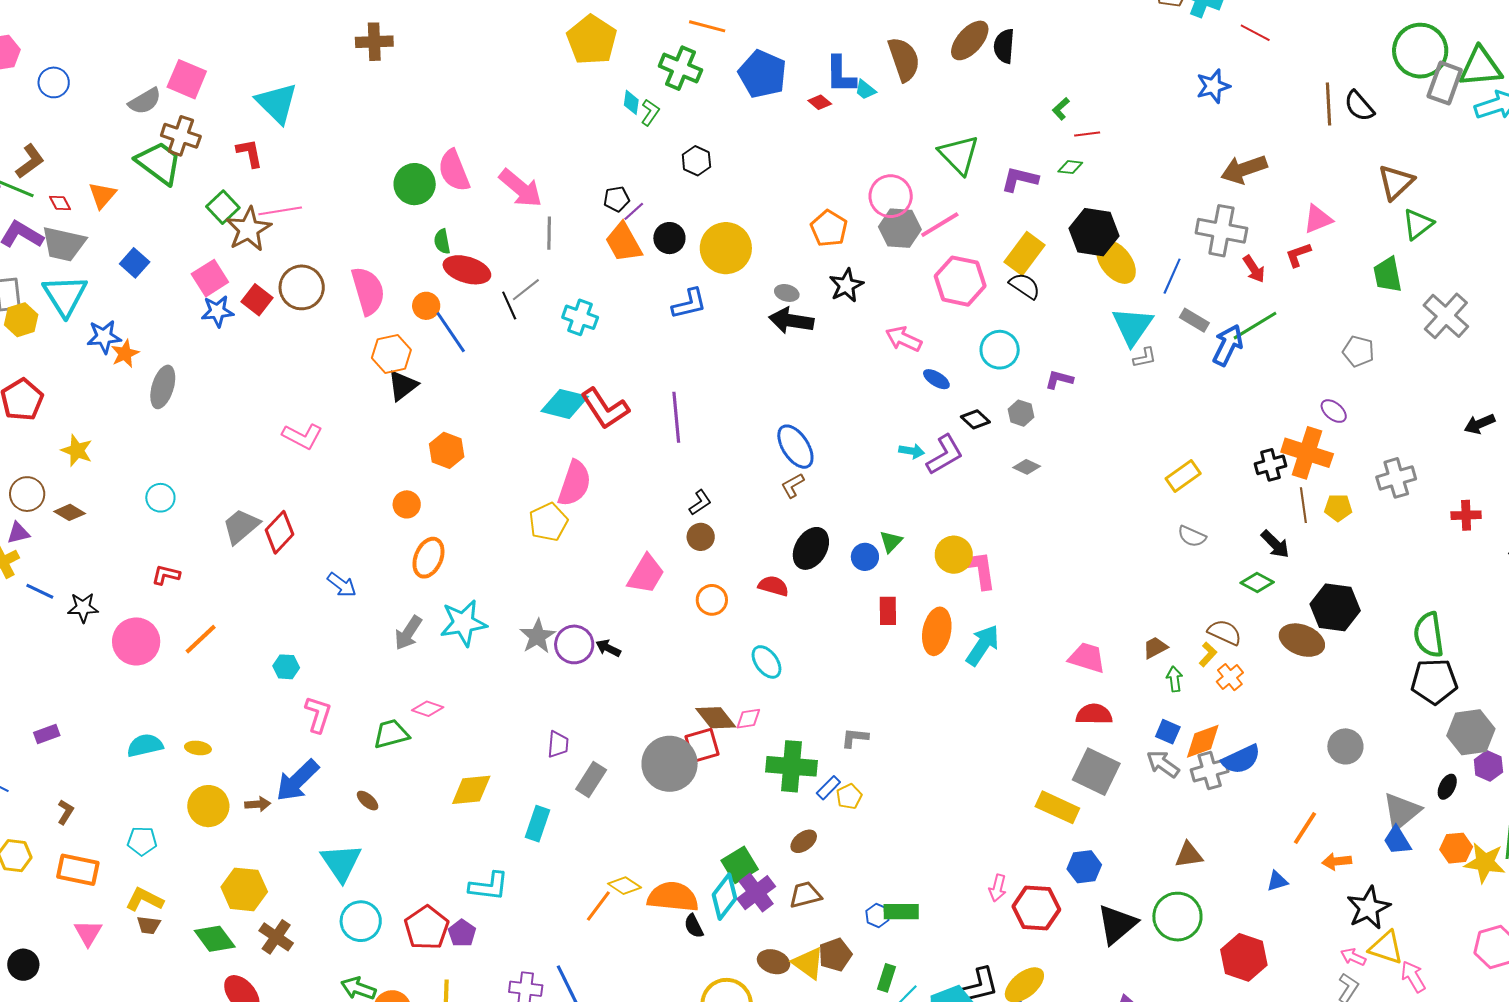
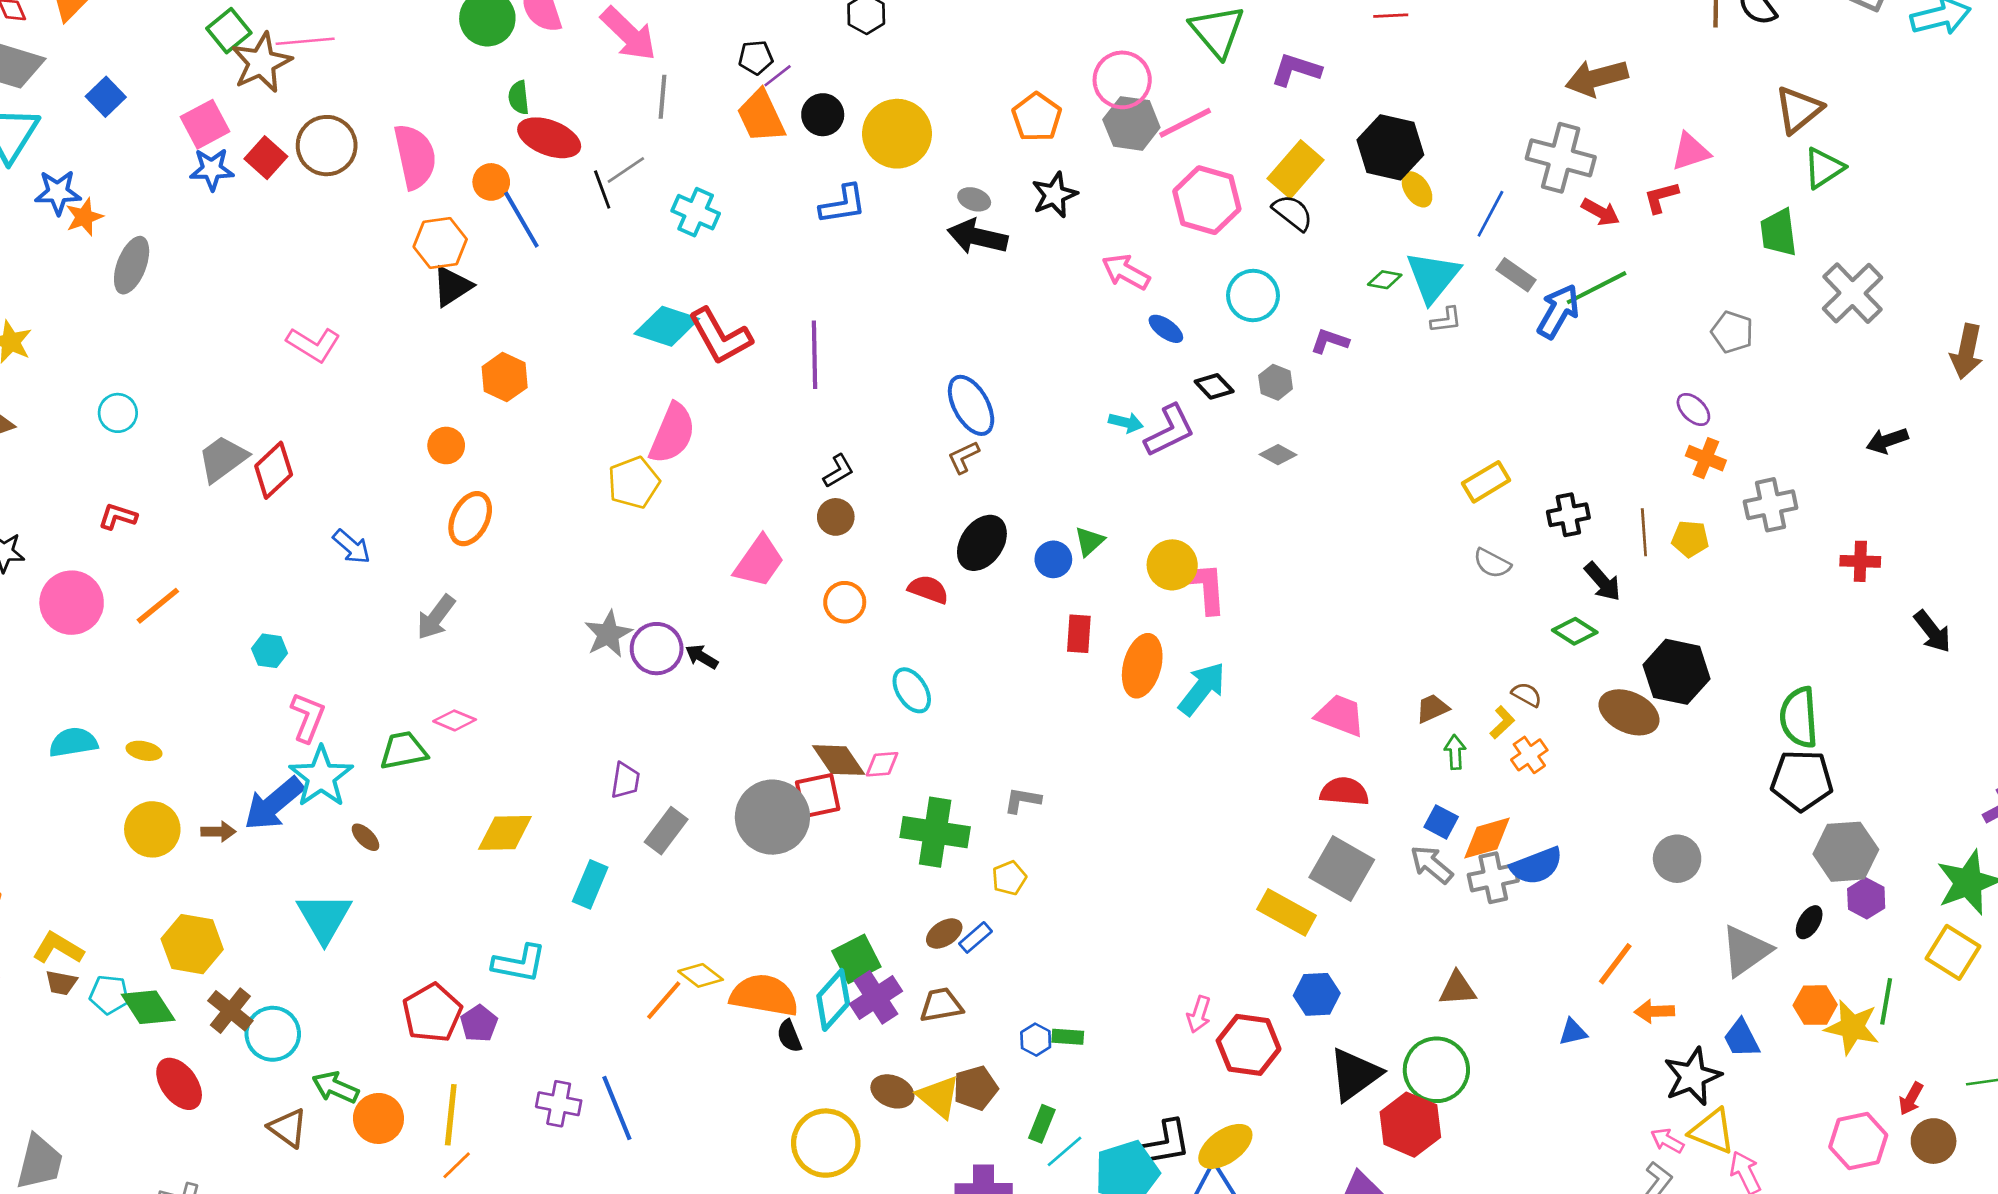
green diamond: (1070, 167) -> (1385, 280), moved
yellow ellipse: (1116, 262) -> (1417, 189), size x0.6
red arrow: (1254, 269) -> (1601, 212), turned -32
orange cross: (1307, 453) -> (1706, 458), moved, size x0.6
black cross: (1270, 465) -> (1568, 515), moved
cyan star: (463, 623) -> (321, 777), moved, turned -30
brown semicircle: (1225, 632) -> (1527, 695), size x0.7
blue rectangle: (828, 788) -> (975, 937), moved
blue trapezoid: (1397, 840) -> (1742, 1039), moved
cyan pentagon: (142, 841) -> (109, 995), moved
green rectangle: (901, 912) -> (1068, 1037), size x0.7
cyan circle: (361, 921) -> (273, 1034), moved
red hexagon: (1244, 957) -> (1410, 1125), moved

